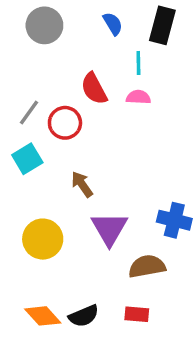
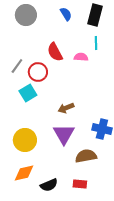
cyan line: (138, 63) -> (96, 43), moved
cyan square: (27, 159) -> (28, 93), moved
brown arrow: (82, 184) -> (66, 108), moved, turned -77
orange diamond: (43, 316) -> (24, 173), moved, turned -60

